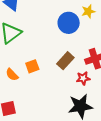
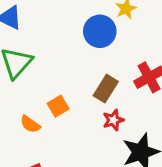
red star: (83, 78) -> (113, 120), moved

